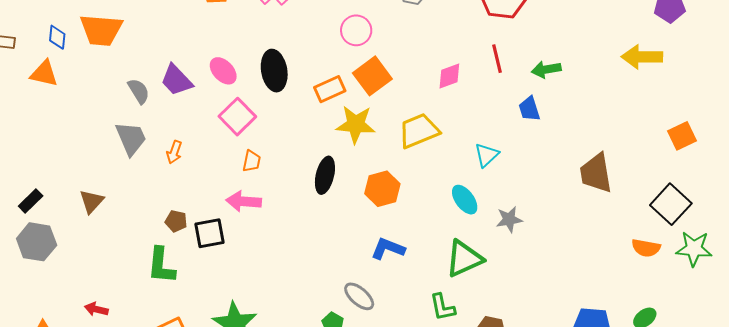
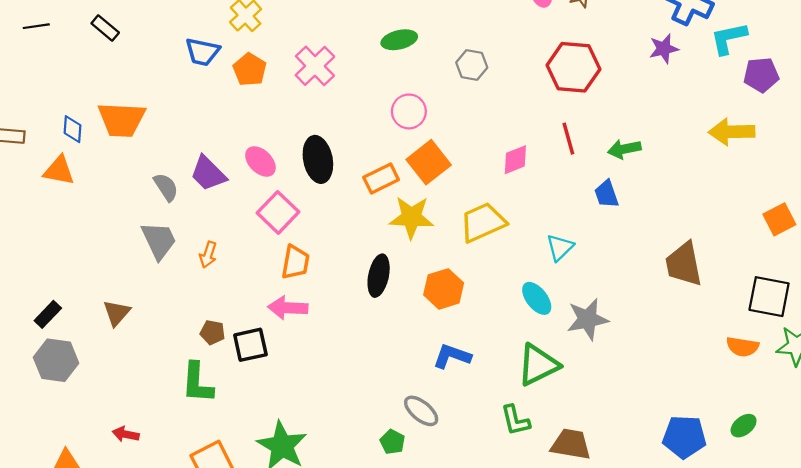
orange trapezoid: (252, 161) -> (295, 262), size x1.4
black square: (671, 204) -> (769, 297), turned -30
gray star: (509, 219) -> (588, 319), size x1.4

